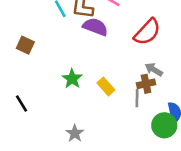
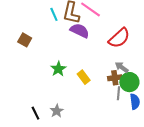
gray line: (137, 98) -> (118, 93), moved
black line: (21, 104) -> (35, 113), moved
green circle: (164, 125) -> (129, 82), moved

